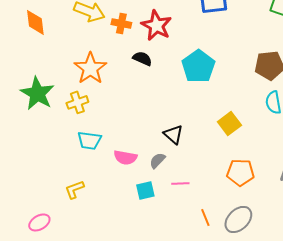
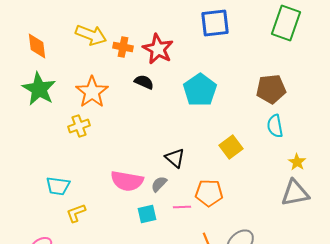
green star: (37, 93) -> (39, 89), moved
cyan trapezoid: (89, 140) -> (58, 186), moved
pink semicircle: (125, 157) -> (127, 181), size x1.4
orange pentagon: (240, 172) -> (209, 193), moved

